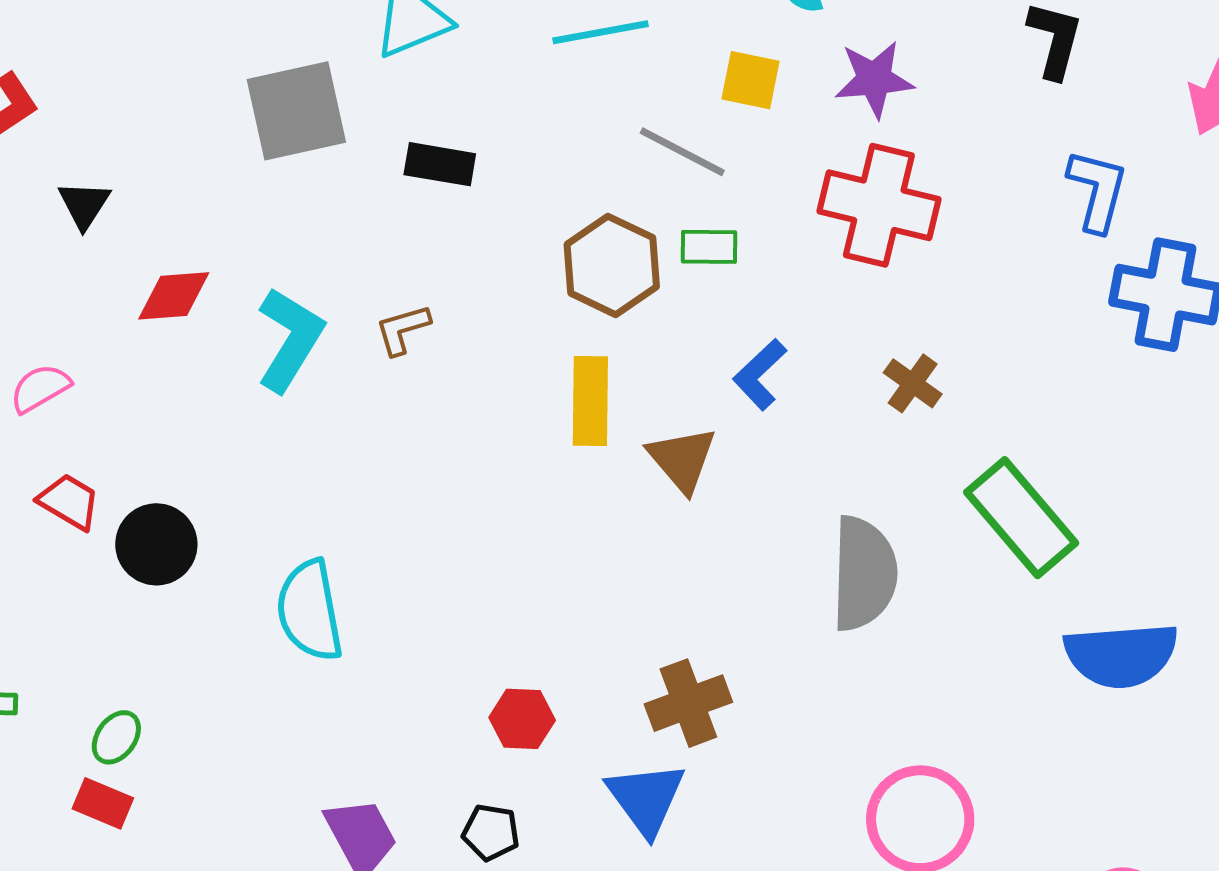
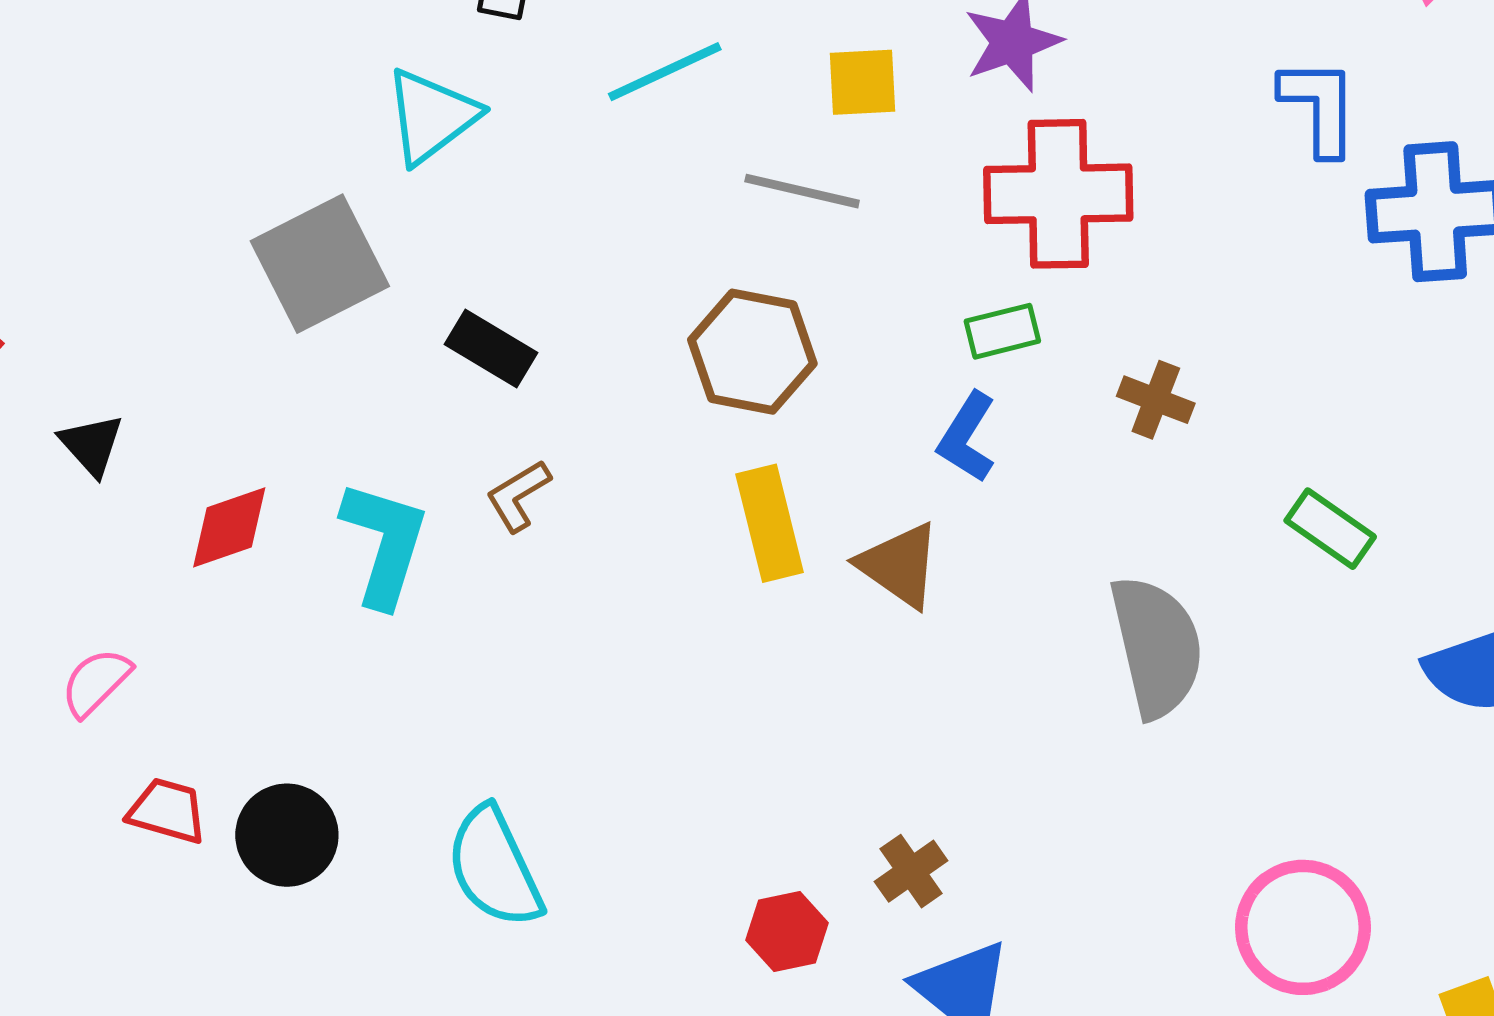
black rectangle: (440, 164) -> (491, 349), moved, turned 36
green rectangle: (709, 247) -> (1002, 331), moved
green rectangle: (1021, 518) -> (1330, 529), size x0.6
brown cross: (688, 703) -> (911, 871), moved, size x0.7

